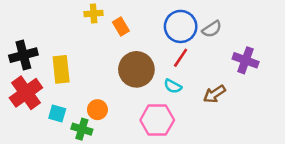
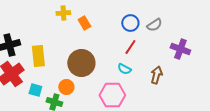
blue circle: (181, 26) -> (130, 23), size x0.7
brown circle: (136, 69) -> (81, 63), moved
brown arrow: (214, 94) -> (156, 75), turned 138

